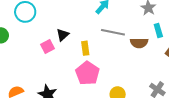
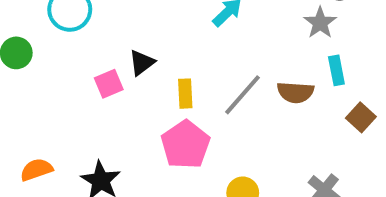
gray line: (113, 32) -> (243, 95), moved, turned -65

